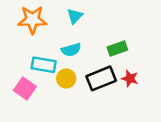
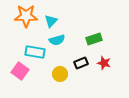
cyan triangle: (75, 16) -> (51, 21), moved
yellow circle: (66, 78) -> (60, 74), moved
black rectangle: (101, 78) -> (81, 63), size x0.6

